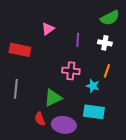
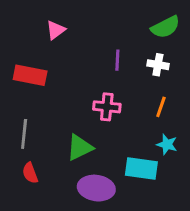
pink triangle: (48, 29) -> (56, 30), moved
cyan star: (93, 86) -> (167, 144), moved
red semicircle: (40, 119) -> (30, 173), moved

